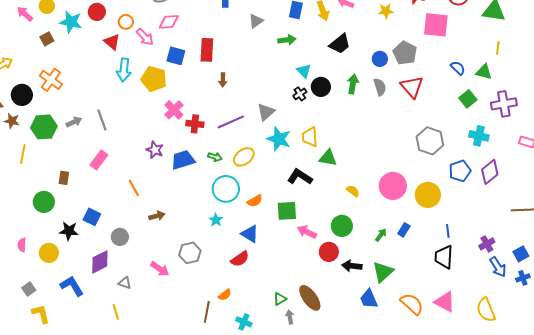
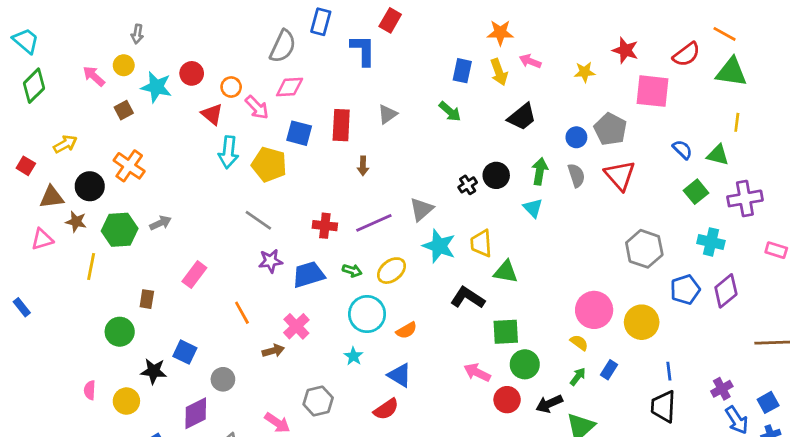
gray triangle: (256, 21) -> (387, 114), moved
green arrow: (287, 40) -> (450, 111), turned 48
cyan triangle: (304, 71) -> (533, 208), moved
pink cross: (174, 110) -> (296, 326), moved
gray line: (102, 120) -> (258, 220), moved, turned -35
purple star: (155, 150) -> (271, 261), turned -30
yellow semicircle: (353, 191) -> (579, 343), moved
green square: (287, 211) -> (506, 332), moved
black arrow: (352, 266) -> (549, 404), moved, turned -30

